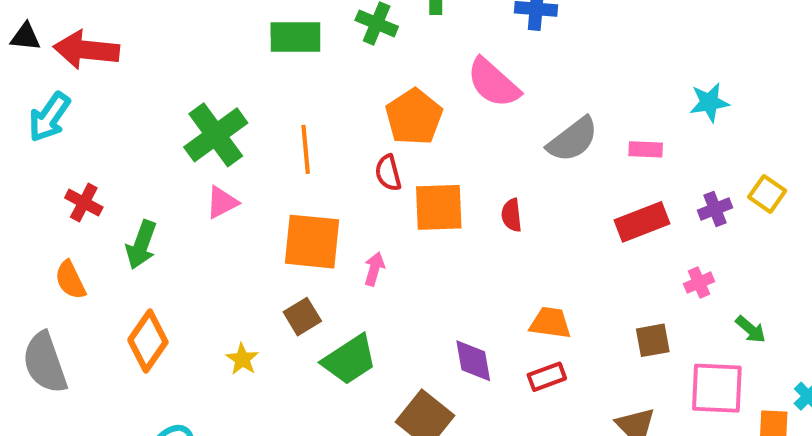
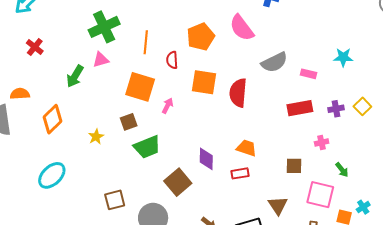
red semicircle: (388, 173) -> (172, 60), moved
red semicircle: (512, 215) -> (238, 93), size x1.8
green arrow: (141, 245) -> (75, 76), moved
orange semicircle: (70, 280) -> (20, 94), moved, turned 102

